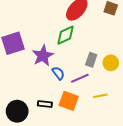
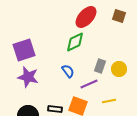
purple star: (43, 56) -> (28, 77), moved, turned -30
blue semicircle: (58, 73) -> (68, 71), moved

